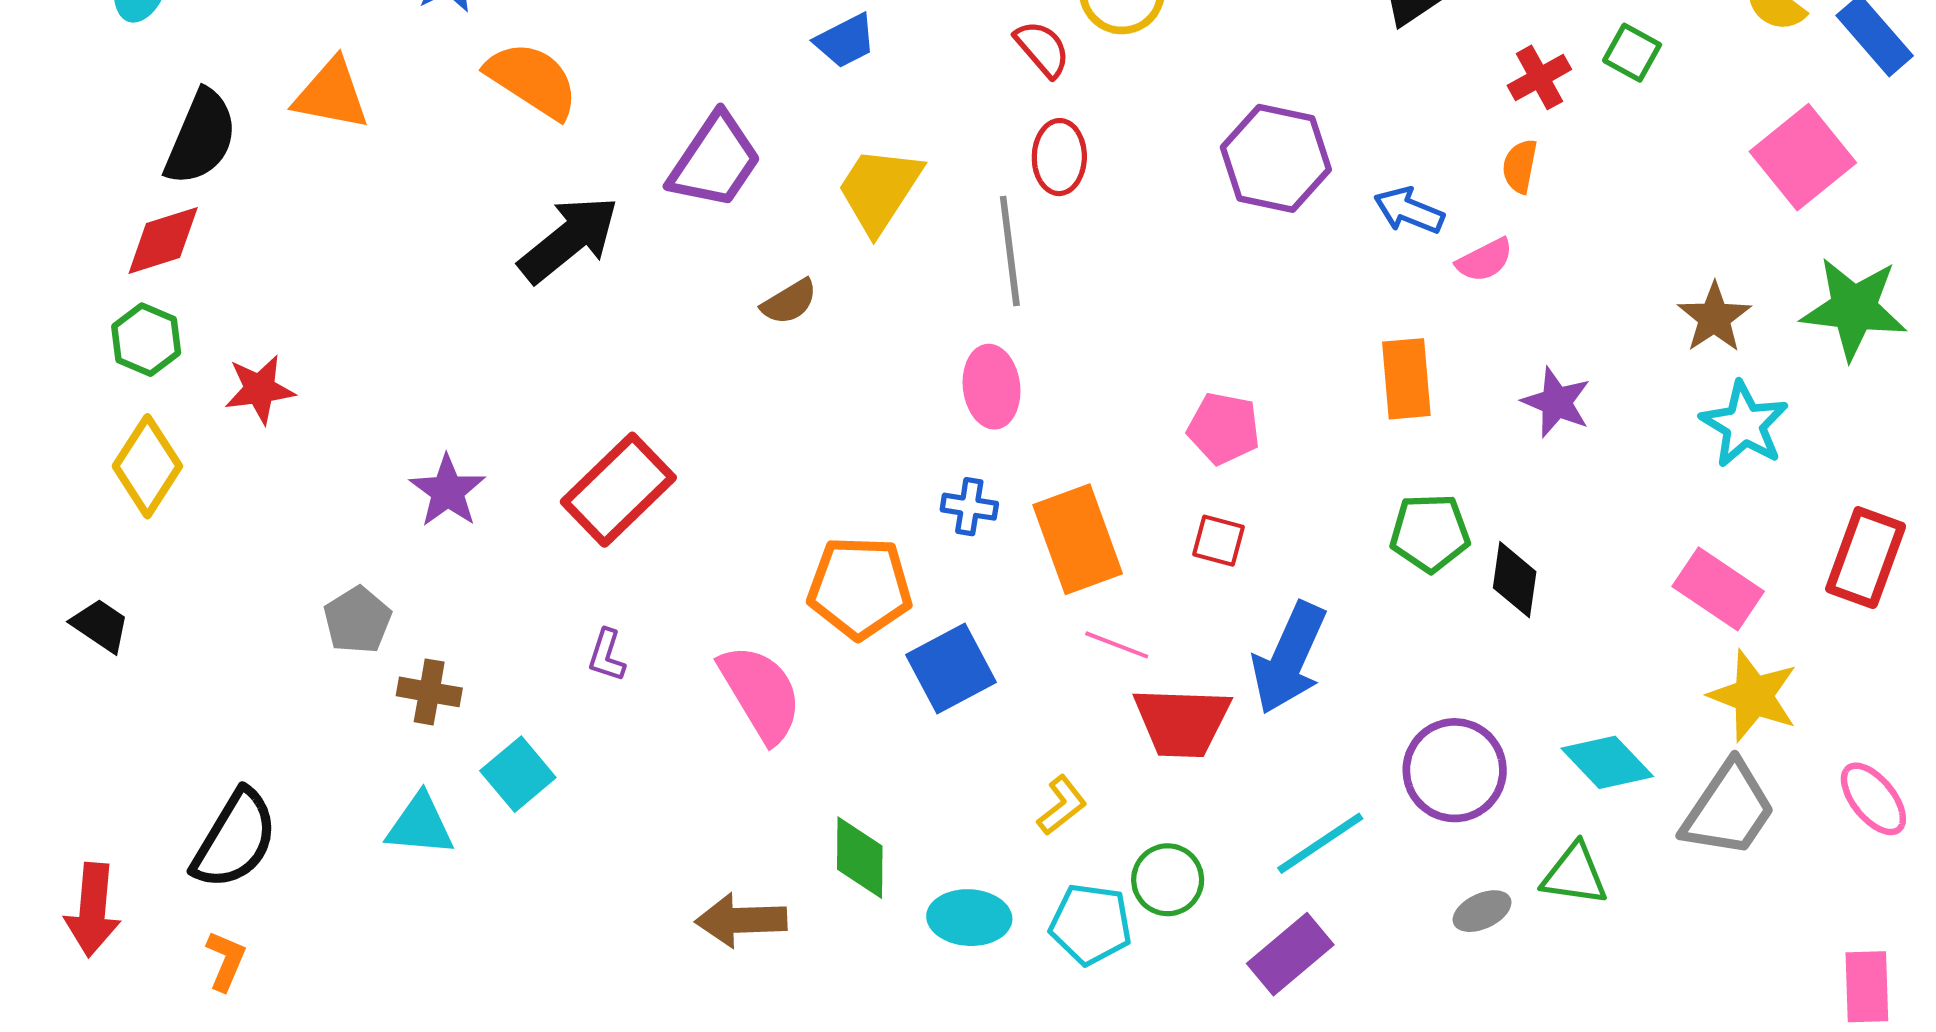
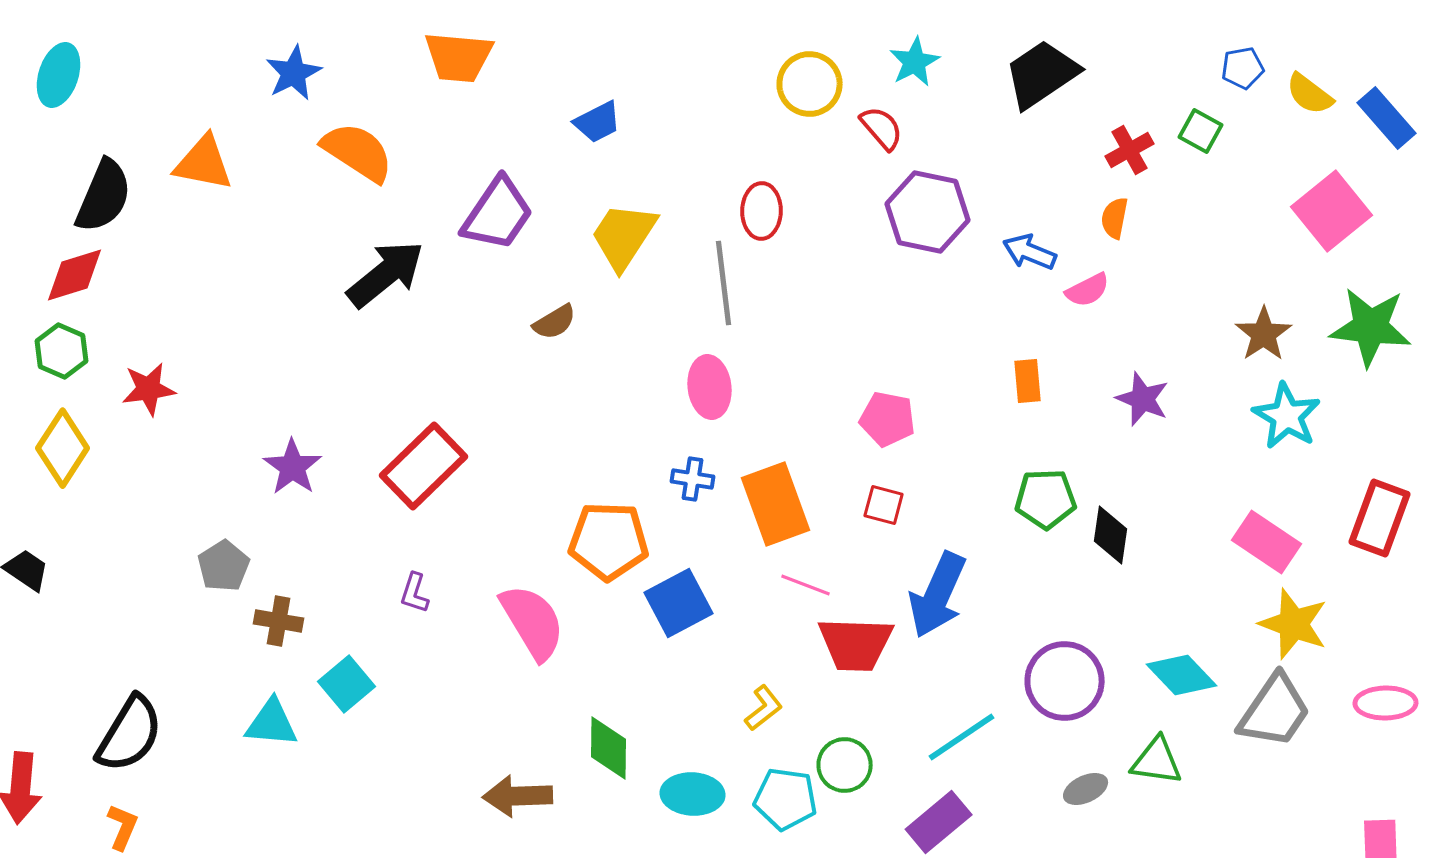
red semicircle: (1042, 49) -> (882, 128), moved
orange rectangle: (1406, 379) -> (1028, 381), size x0.7
pink ellipse: (1873, 799) -> (1386, 703), turned -52

